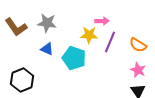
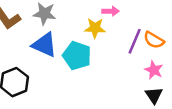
purple line: (110, 42) -> (135, 41), moved
blue triangle: (47, 49) -> (45, 45), size x1.6

